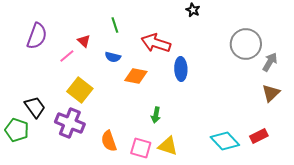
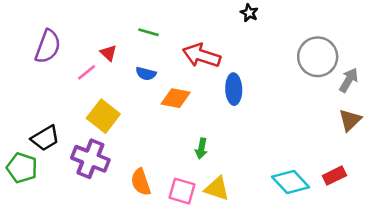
green line: (115, 25) -> (148, 32), turned -56
black trapezoid: (35, 107) -> (45, 138), turned 95

